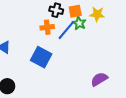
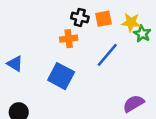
green star: (79, 23) -> (142, 34), moved
blue line: (66, 30) -> (107, 55), moved

